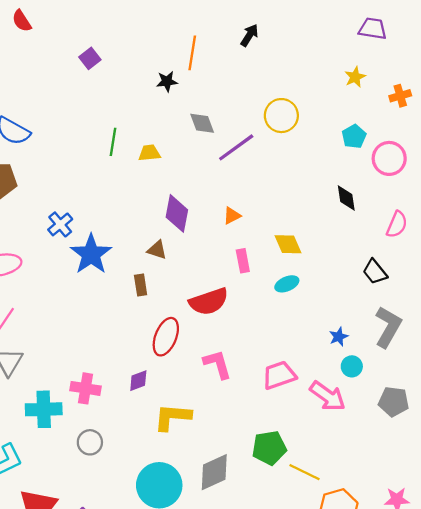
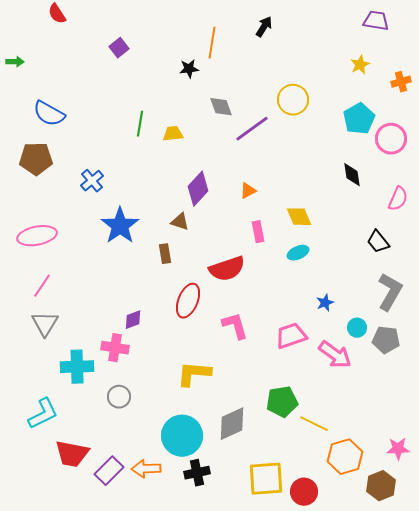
cyan pentagon: (354, 136) -> (359, 119), size x1.4
purple diamond: (177, 213) -> (198, 189), turned 32
blue cross: (60, 224) -> (92, 181), moved
blue star: (339, 337) -> (325, 303), moved
purple diamond: (138, 381) -> (133, 320), moved
gray pentagon: (394, 402) -> (386, 340), moved

